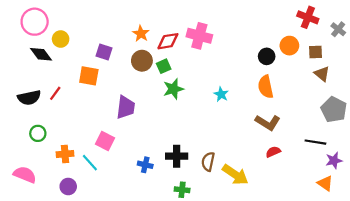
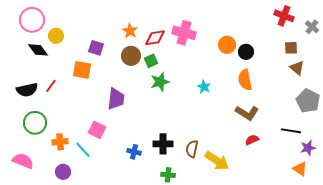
orange circle: (289, 46) -> (227, 45), moved
green circle: (38, 133) -> (35, 123), size x1.5

